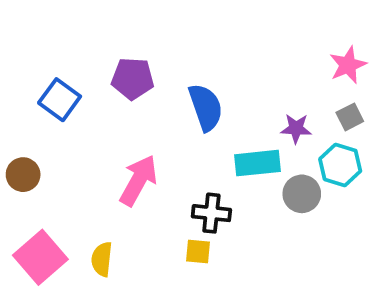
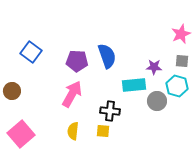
purple pentagon: (133, 78) -> (77, 61), moved
gray square: (350, 117) -> (182, 61), turned 32
yellow semicircle: (102, 259) -> (73, 131), moved

